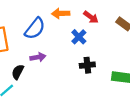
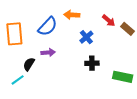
red arrow: (91, 17) -> (109, 21), moved

